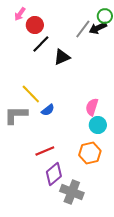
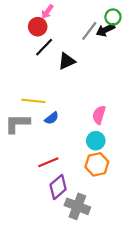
pink arrow: (20, 14) -> (47, 12), moved
yellow line: (31, 94) -> (33, 101), turned -40
cyan circle: (98, 125) -> (96, 141), moved

